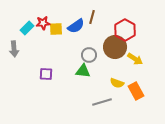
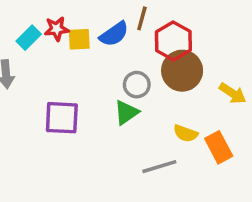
red hexagon: (125, 30) -> (173, 41), moved
yellow arrow: (135, 59) -> (233, 93), moved
green triangle: (83, 71) -> (126, 112), turned -42
purple square: (46, 74) -> (62, 118), size x1.5

